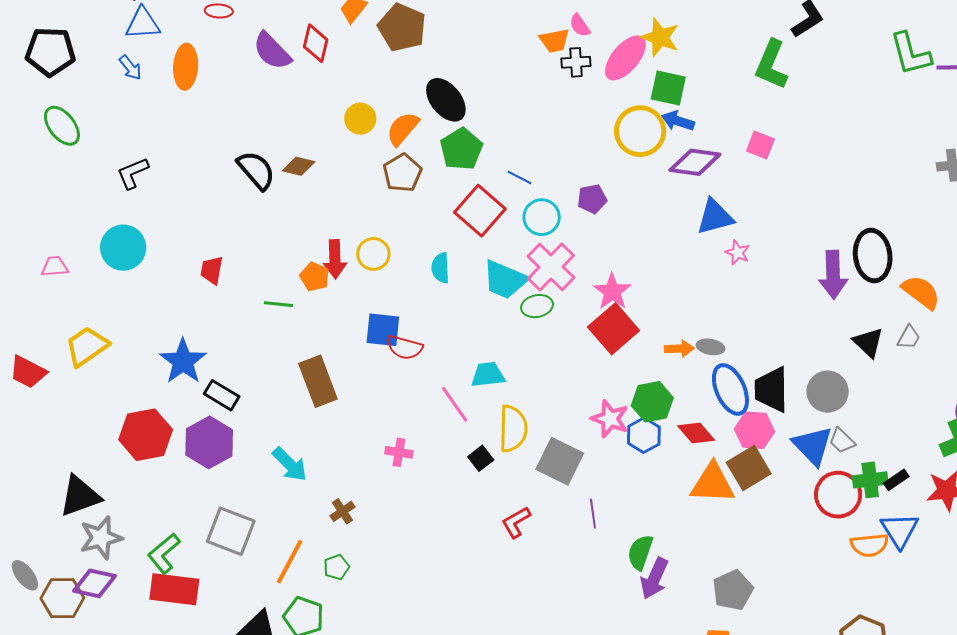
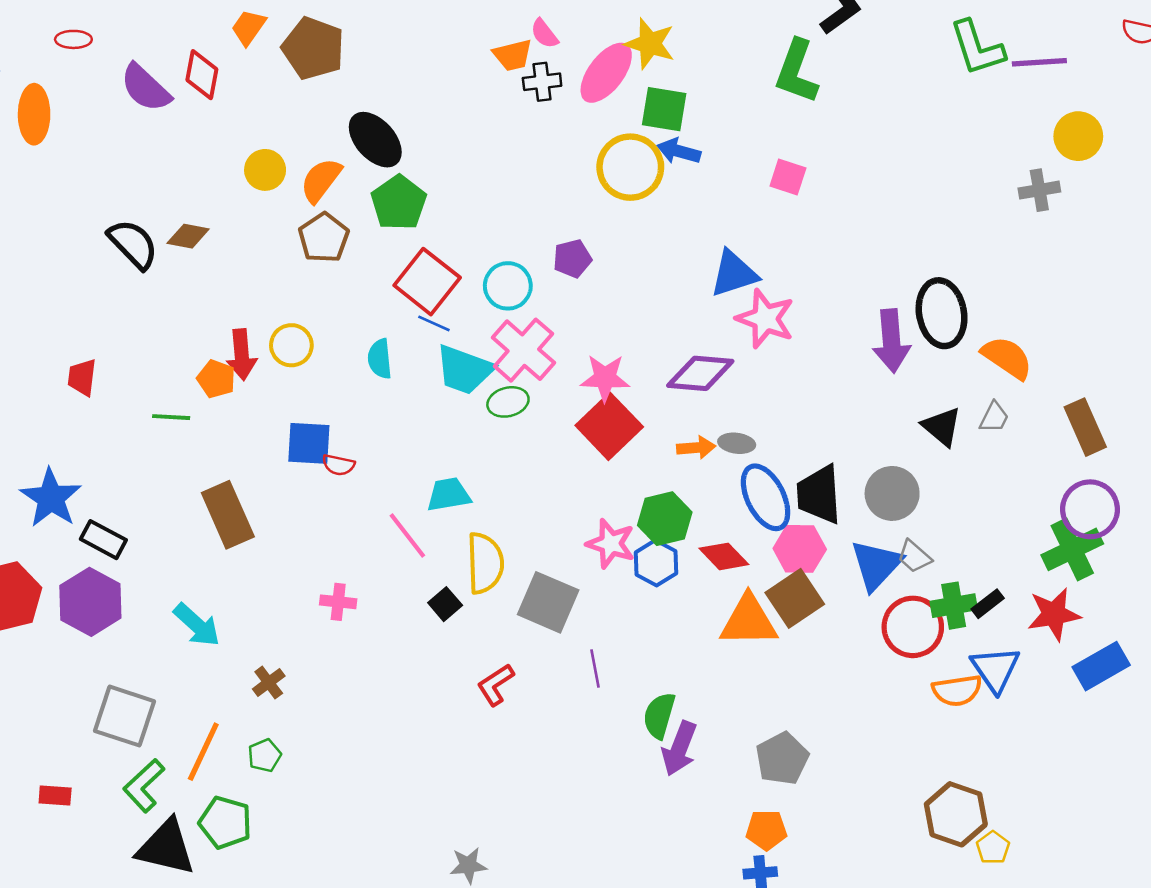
purple diamond: (695, 162) -> (700, 373), moved
blue line: (519, 177) -> (434, 323), moved
pink star: (737, 253) -> (765, 319), size x1.8
pink star: (612, 292) -> (605, 378), turned -30
red semicircle: (405, 347) -> (338, 465), size x0.7
blue triangle: (813, 446) -> (876, 565), turned 30
green L-shape: (164, 553) -> (144, 786), moved
red rectangle: (174, 589) -> (55, 795), size x0.5

